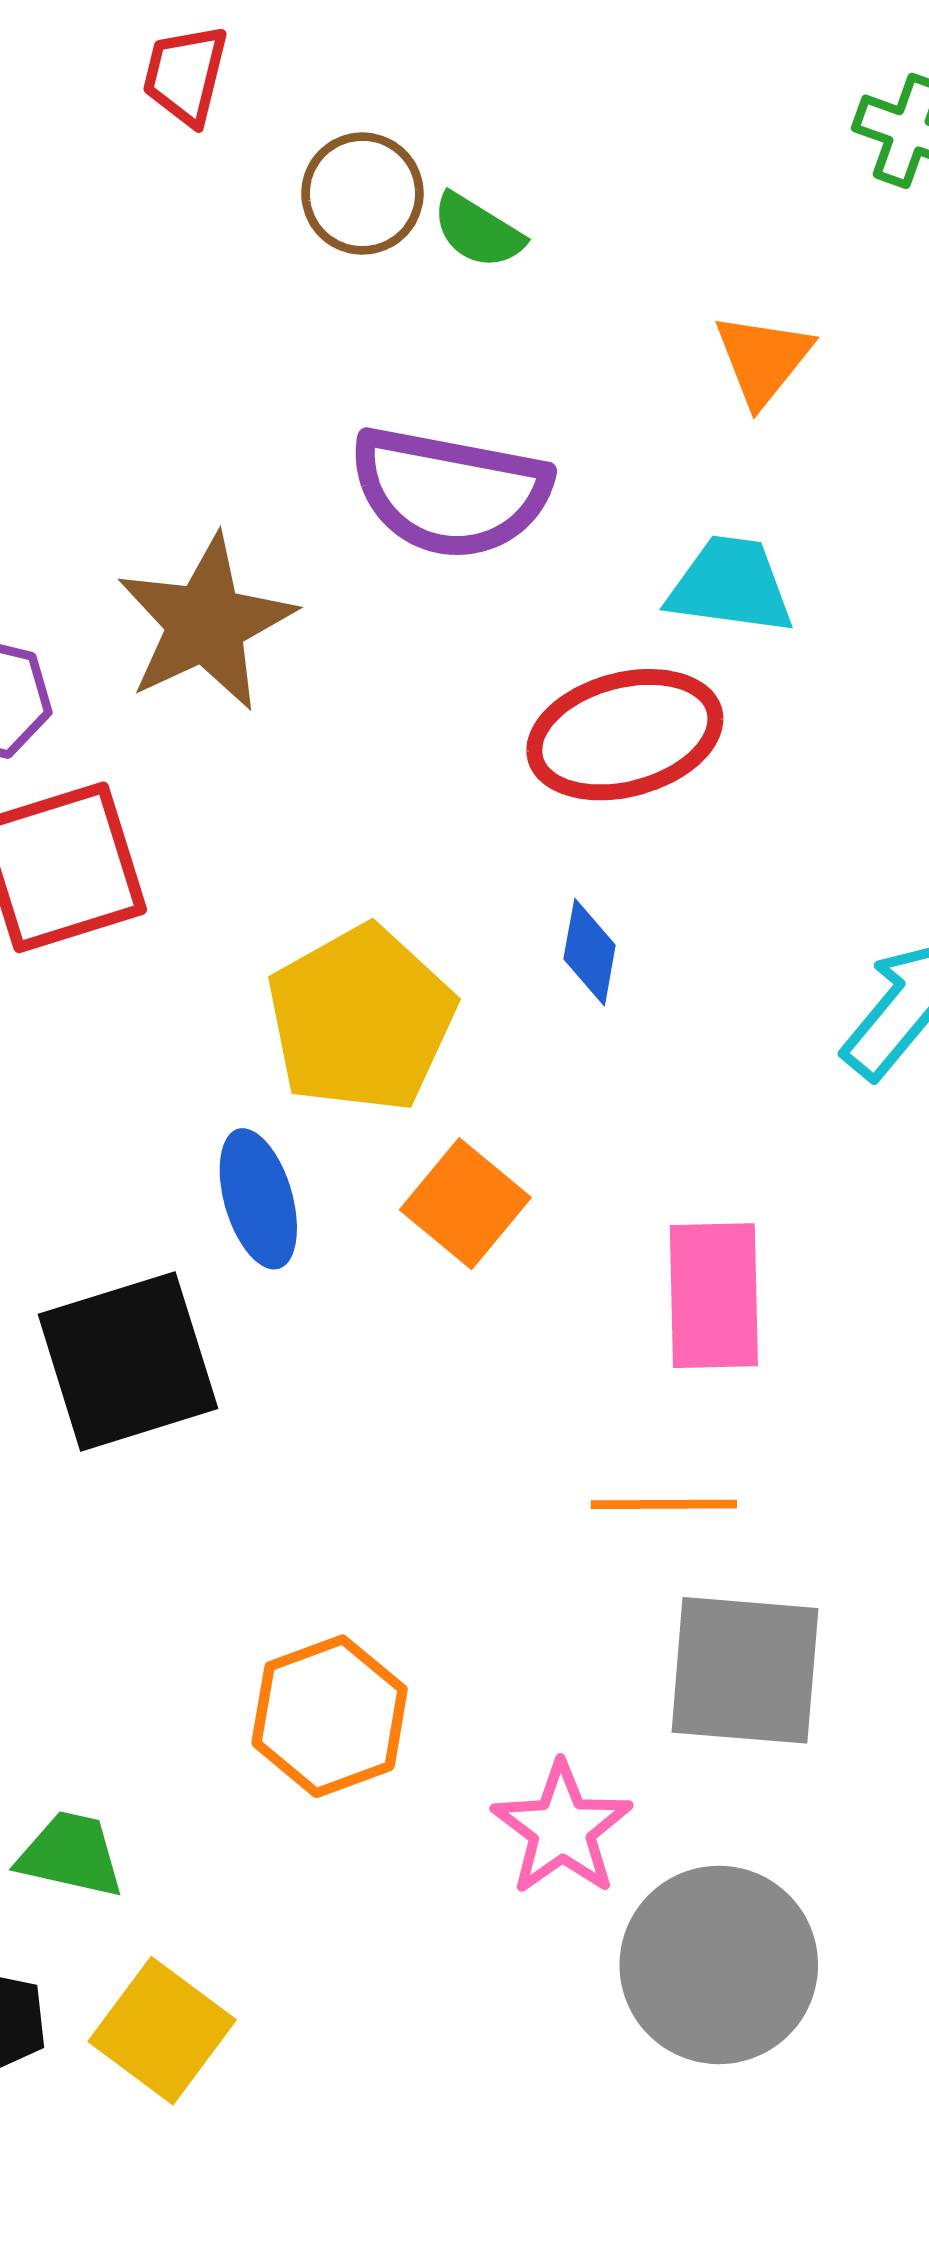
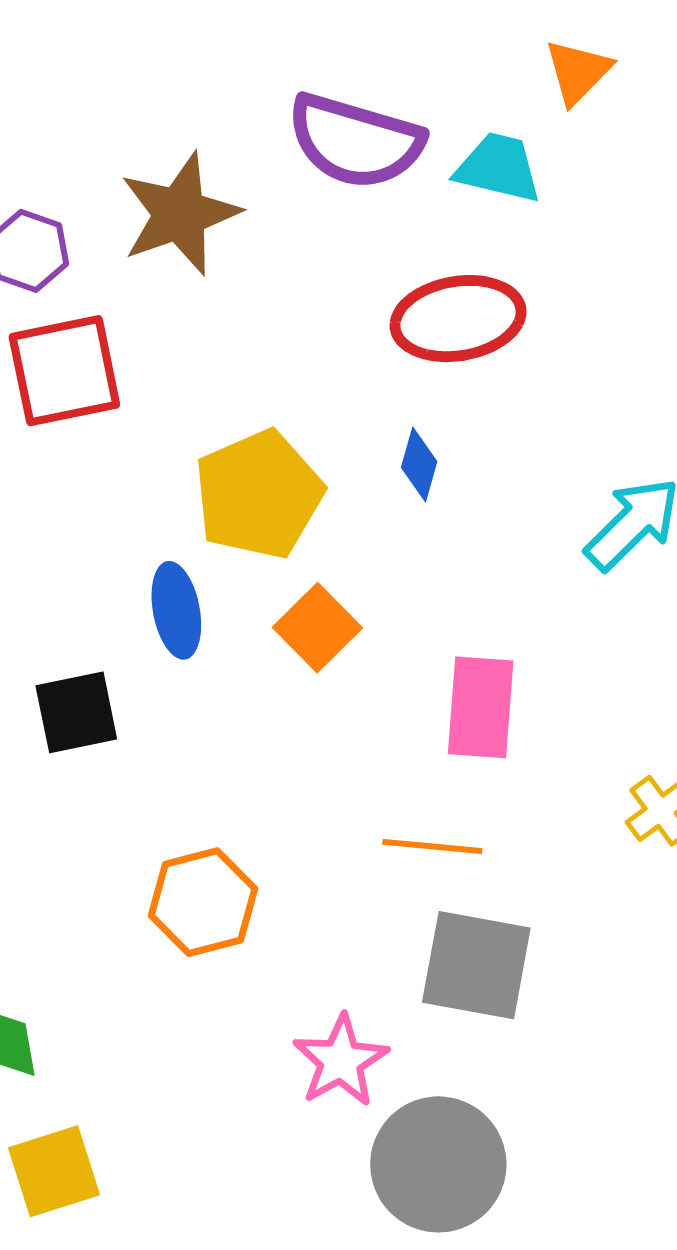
cyan trapezoid: (731, 585) -> (498, 168), moved
black square: (128, 1361) -> (76, 712), size x0.7
orange hexagon: (330, 1716) -> (203, 902), moved
yellow square: (162, 2031) -> (54, 1171), turned 30

